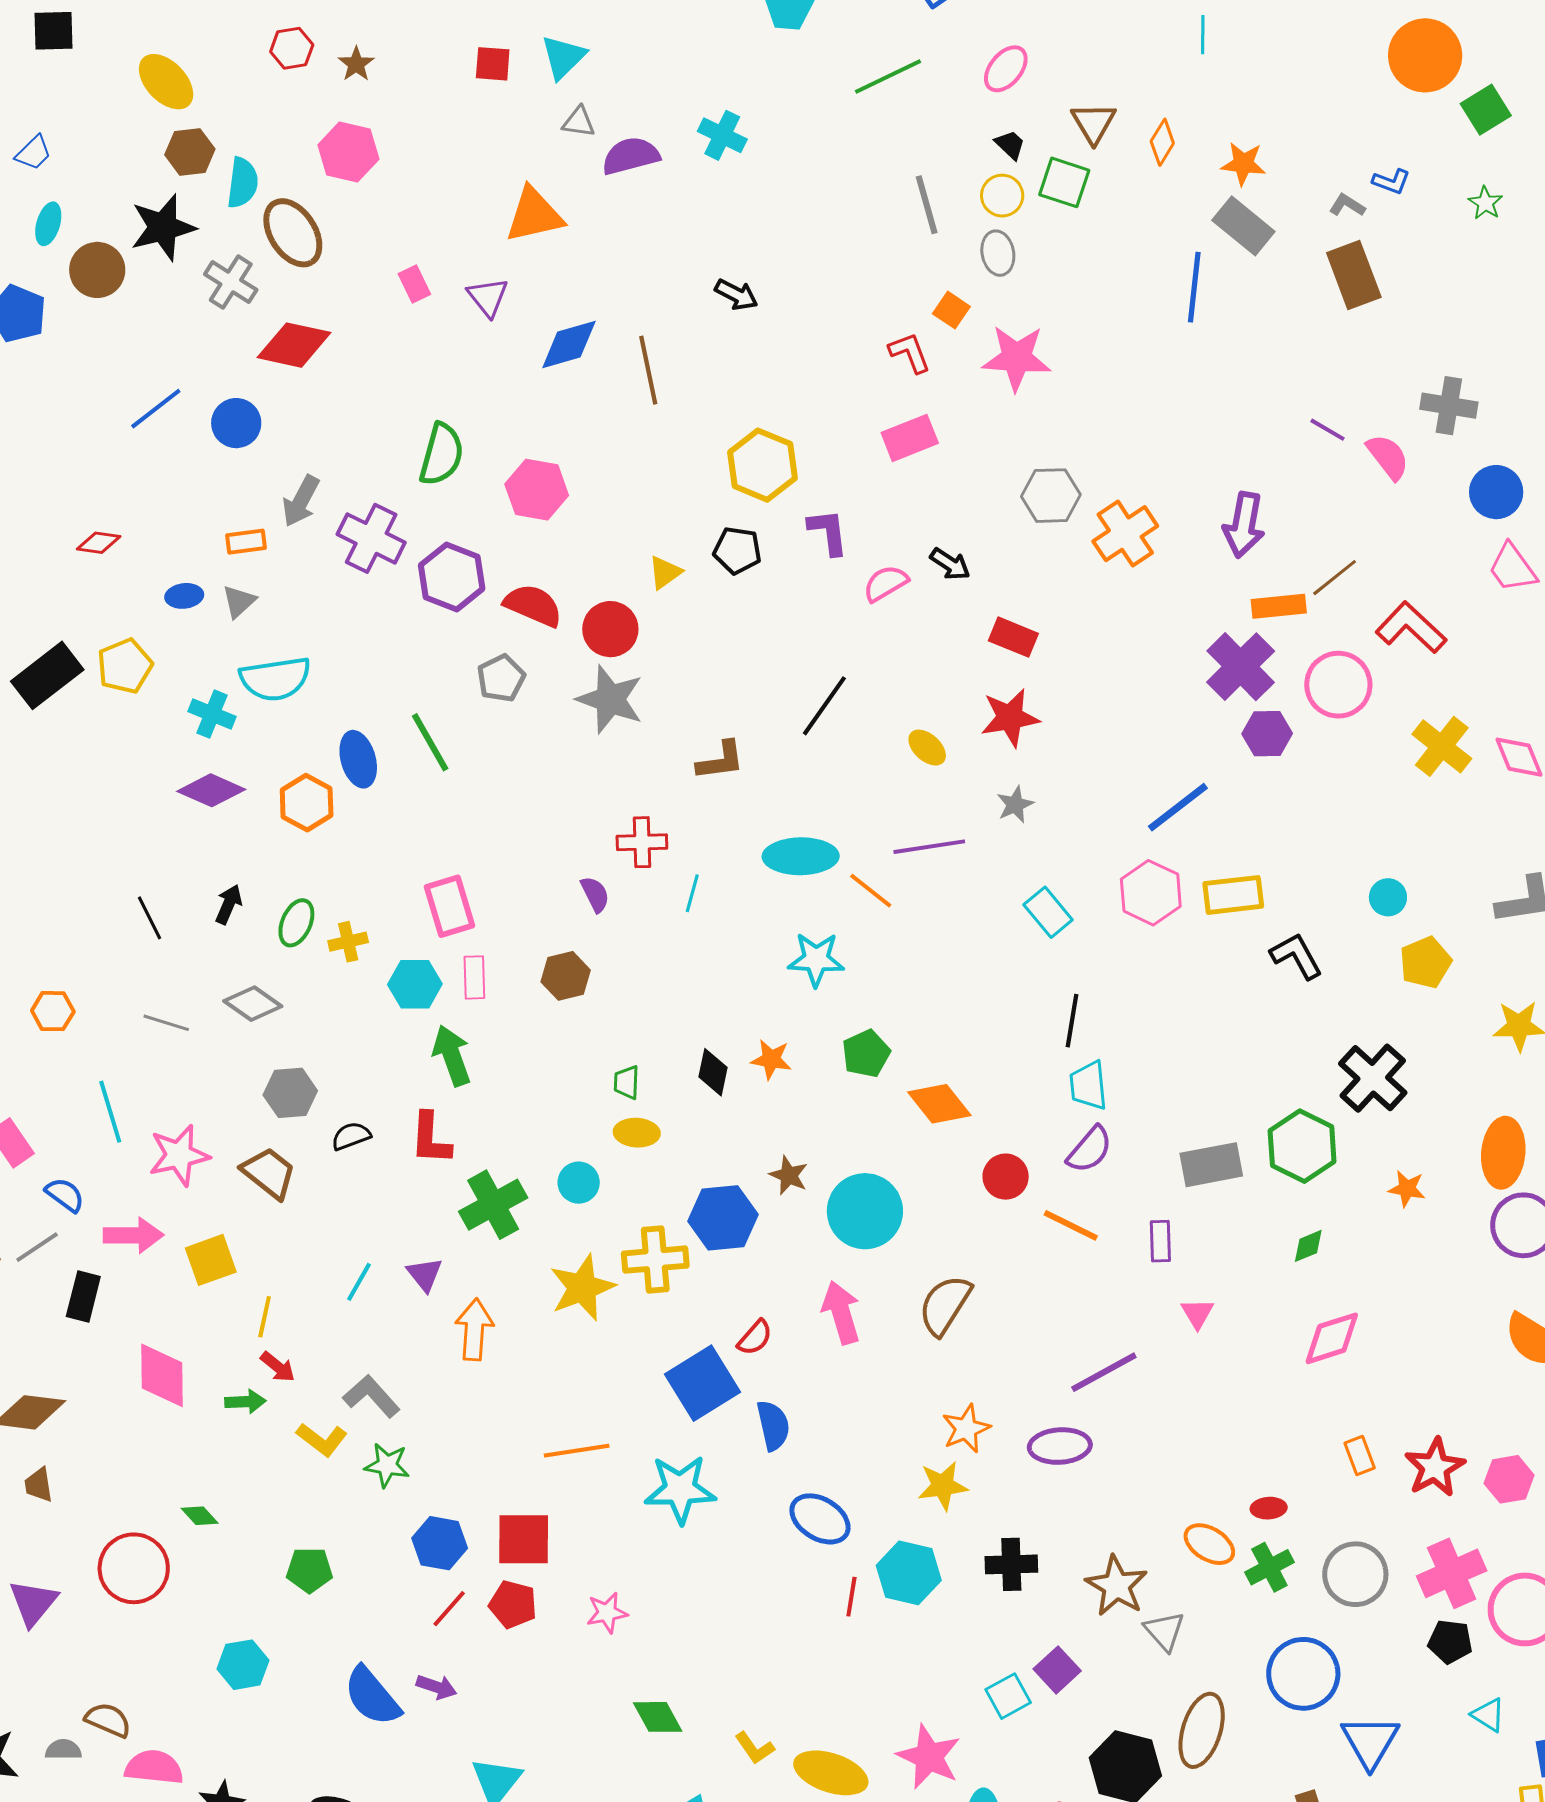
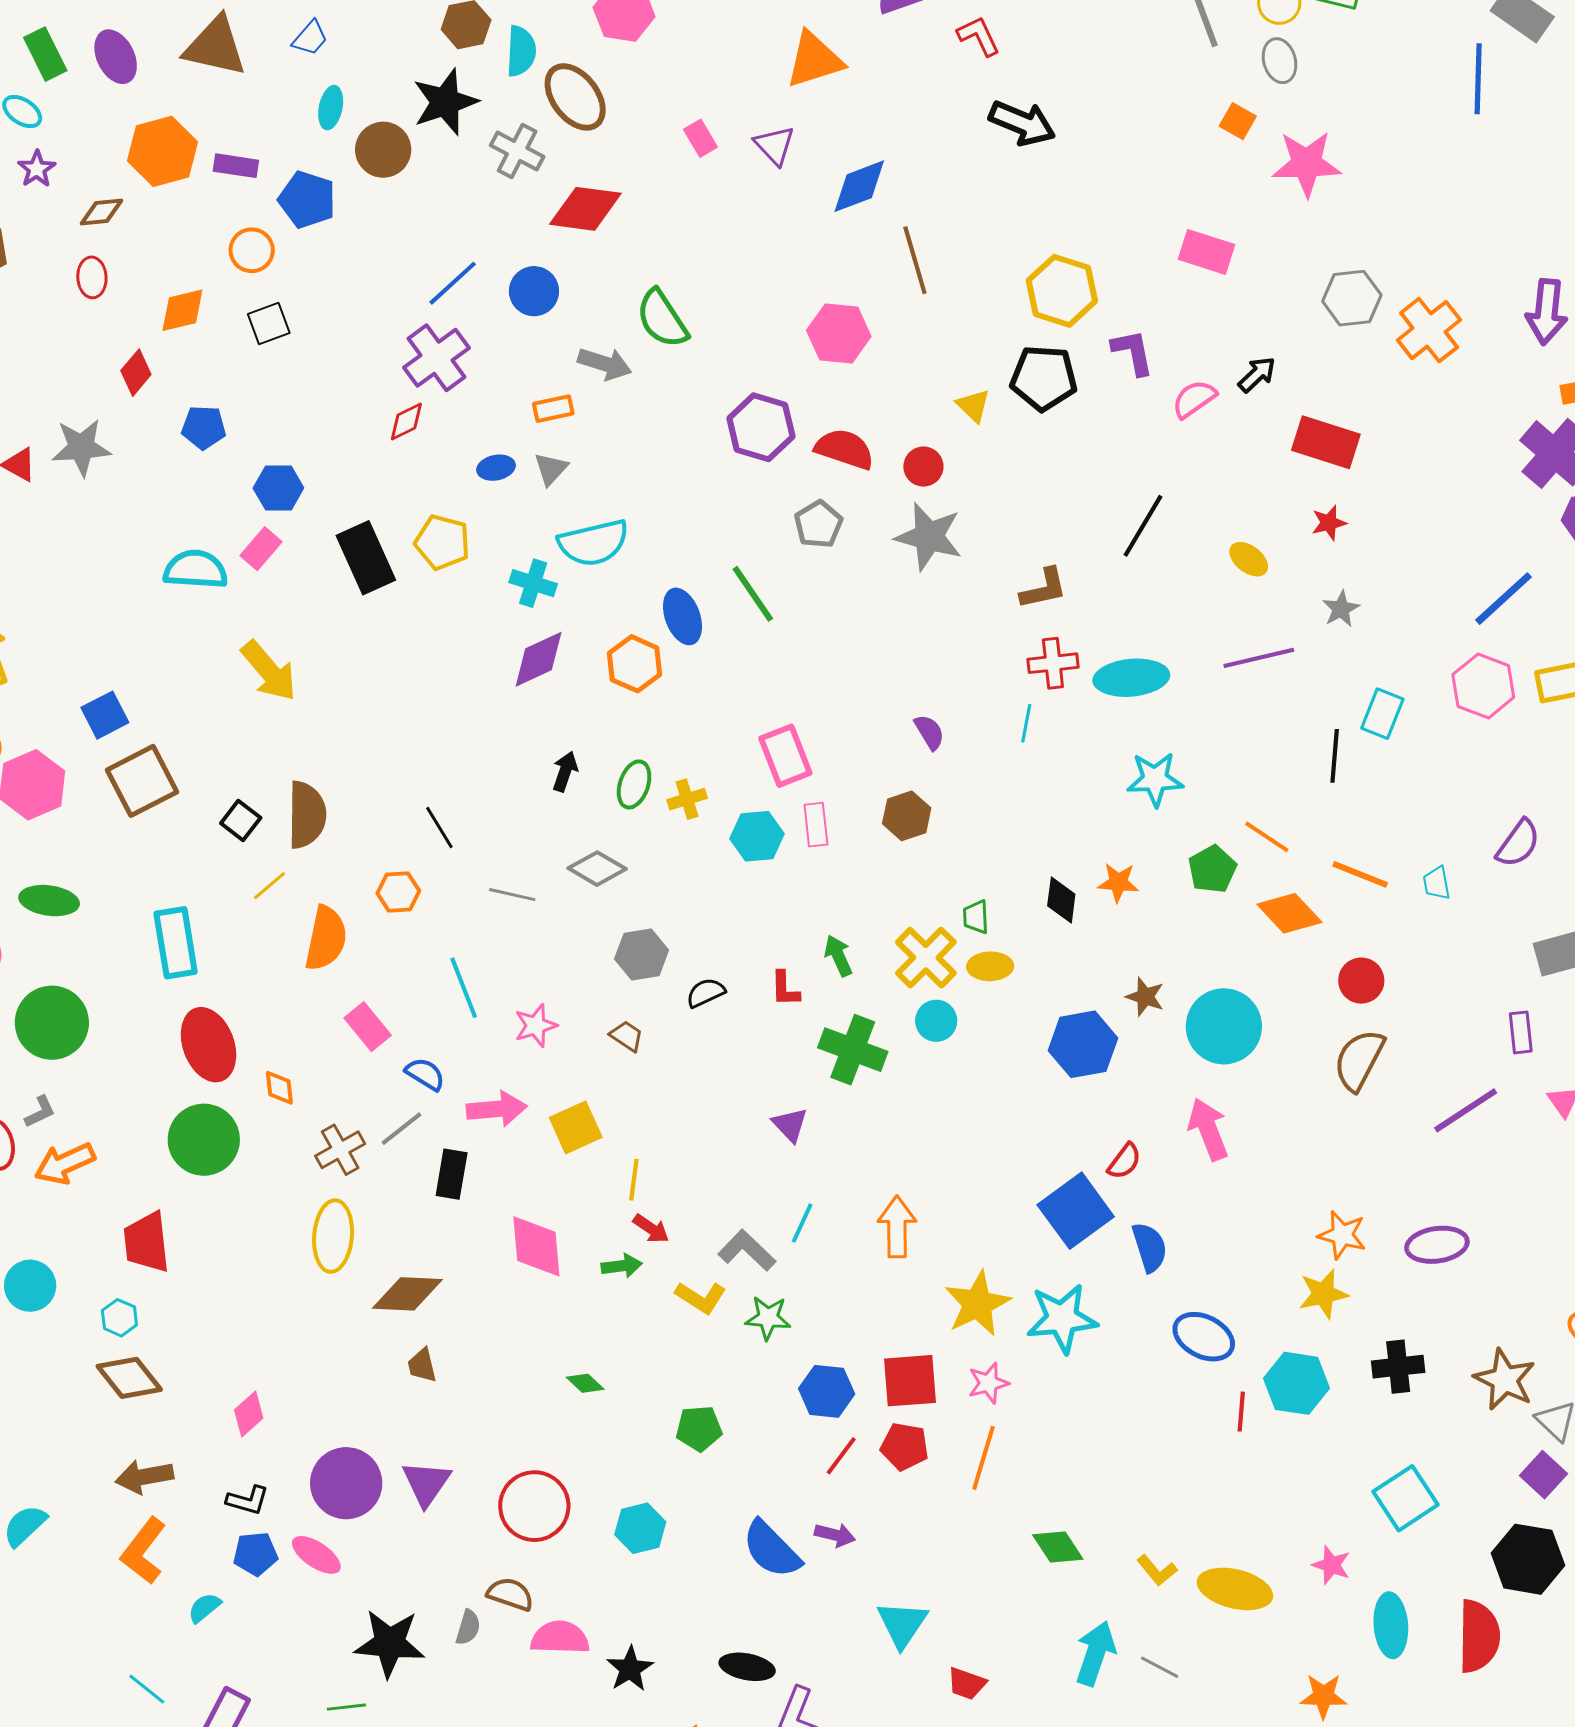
black arrow: (736, 295) -> (1022, 123), size x1.5
red L-shape: (910, 353) -> (979, 36), moved
brown line: (648, 370) -> (915, 260), moved
pink rectangle: (910, 438) -> (1206, 252), turned 44
green semicircle: (441, 454) -> (662, 319), moved, turned 136
gray arrow: (301, 501) -> (605, 364), turned -96
purple cross: (371, 538) -> (436, 358), moved, turned 32
red diamond: (99, 543) -> (406, 422), turned -30
black pentagon: (737, 550) -> (1044, 378), size x1.4
black arrow: (950, 564) -> (1257, 374), turned -72
yellow triangle: (665, 572) -> (973, 406), turned -36
red circle: (610, 629) -> (923, 467), size x0.7
red rectangle: (1013, 637) -> (1326, 442), size x1.4
yellow pentagon: (125, 666) -> (442, 542), turned -30
black rectangle: (47, 675) -> (366, 558), turned -72
red star: (1010, 718) -> (1329, 523), size x0.6
purple diamond: (211, 790) -> (539, 659), turned -44
red cross: (642, 842) -> (1053, 663), moved
orange line: (871, 891) -> (1267, 837), moved
cyan rectangle: (1048, 912) -> (1382, 714), turned 66
black line: (149, 918) -> (439, 827), moved
black line: (1072, 1021) -> (1335, 756), moved
green arrow: (452, 1056) -> (838, 956), moved, size x0.7
cyan trapezoid: (1088, 1085) -> (1437, 883), size x0.7
red L-shape: (431, 1139) -> (785, 989), size x0.7
purple semicircle: (1090, 1150) -> (1518, 843), moved
pink star: (179, 1155) -> (536, 1026), size x0.7
brown trapezoid: (269, 1173) -> (627, 1036), size x0.6
green cross: (493, 1205) -> (853, 1050), turned -36
orange line: (1071, 1225) -> (1360, 874), moved
yellow cross: (655, 1260) -> (926, 958), moved, turned -36
cyan line: (359, 1282) -> (802, 1223), moved
yellow star: (582, 1288) -> (977, 1304), moved
brown semicircle: (945, 1305) -> (1359, 1060), moved
orange arrow: (474, 1330) -> (897, 1227), moved
purple line: (1104, 1372) -> (1466, 1110), moved
orange star: (966, 1429) -> (1342, 1235), turned -30
orange line: (577, 1451) -> (983, 1458), moved, turned -60
red circle: (134, 1568) -> (534, 1506), moved
pink star: (607, 1613) -> (988, 1383), moved
purple square: (1057, 1670) -> (1543, 1475), moved
cyan square: (1008, 1696) -> (1406, 1498), size x1.4
gray semicircle: (63, 1750) -> (468, 1627), turned 111
pink star: (929, 1757) -> (1331, 1565), size x0.6

